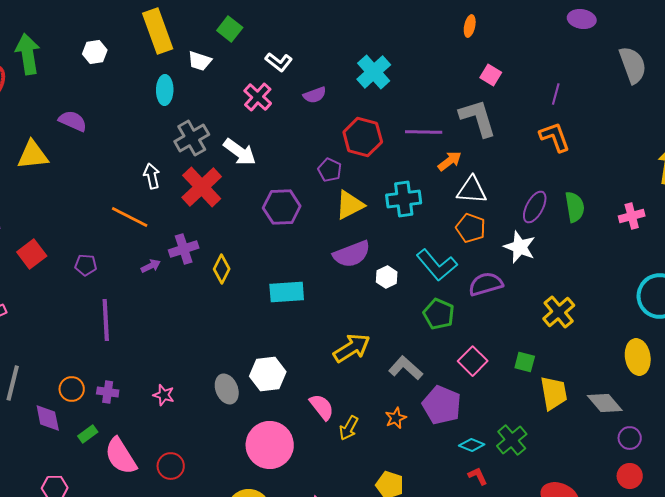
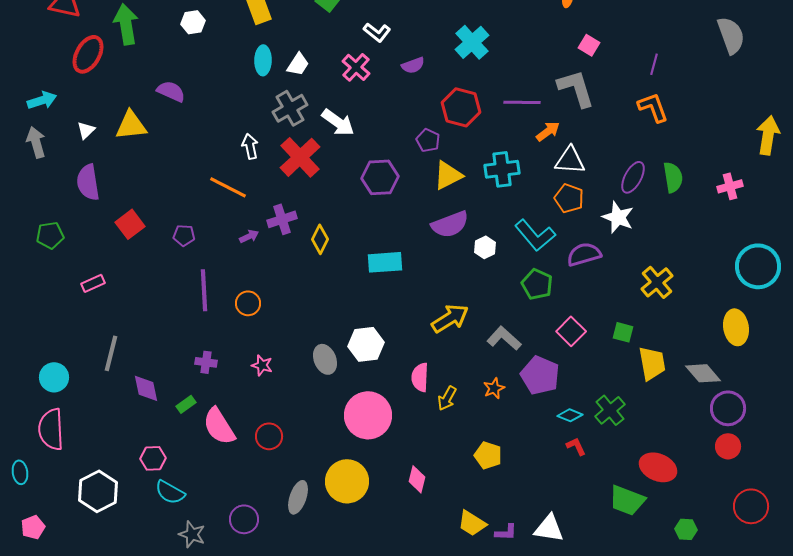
white trapezoid: (200, 61) -> (298, 64), moved, turned -75
orange circle: (72, 389) -> (248, 303), moved
pink semicircle: (322, 407) -> (420, 377), turned -140
purple circle: (630, 438) -> (728, 408), size x1.5

